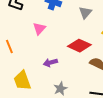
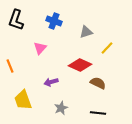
gray triangle: (85, 13) -> (86, 32), turned 32

